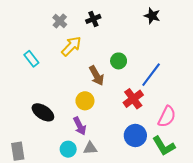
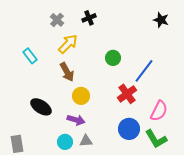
black star: (152, 16) -> (161, 20), moved
brown arrow: (96, 76) -> (67, 72), moved
purple arrow: (80, 126) -> (76, 120), turned -48

